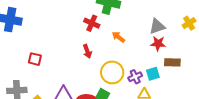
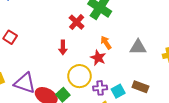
orange arrow: (118, 37) -> (106, 43), moved
red star: (158, 44) -> (98, 58), moved
cyan square: (153, 74) -> (118, 91), turned -32

